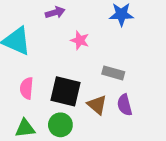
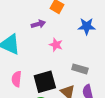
black square: (65, 91) -> (45, 82), turned -30

